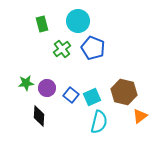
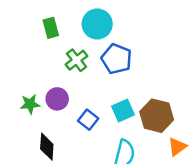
purple circle: (47, 88) -> (57, 99), moved
cyan square: (92, 97) -> (123, 111), moved

